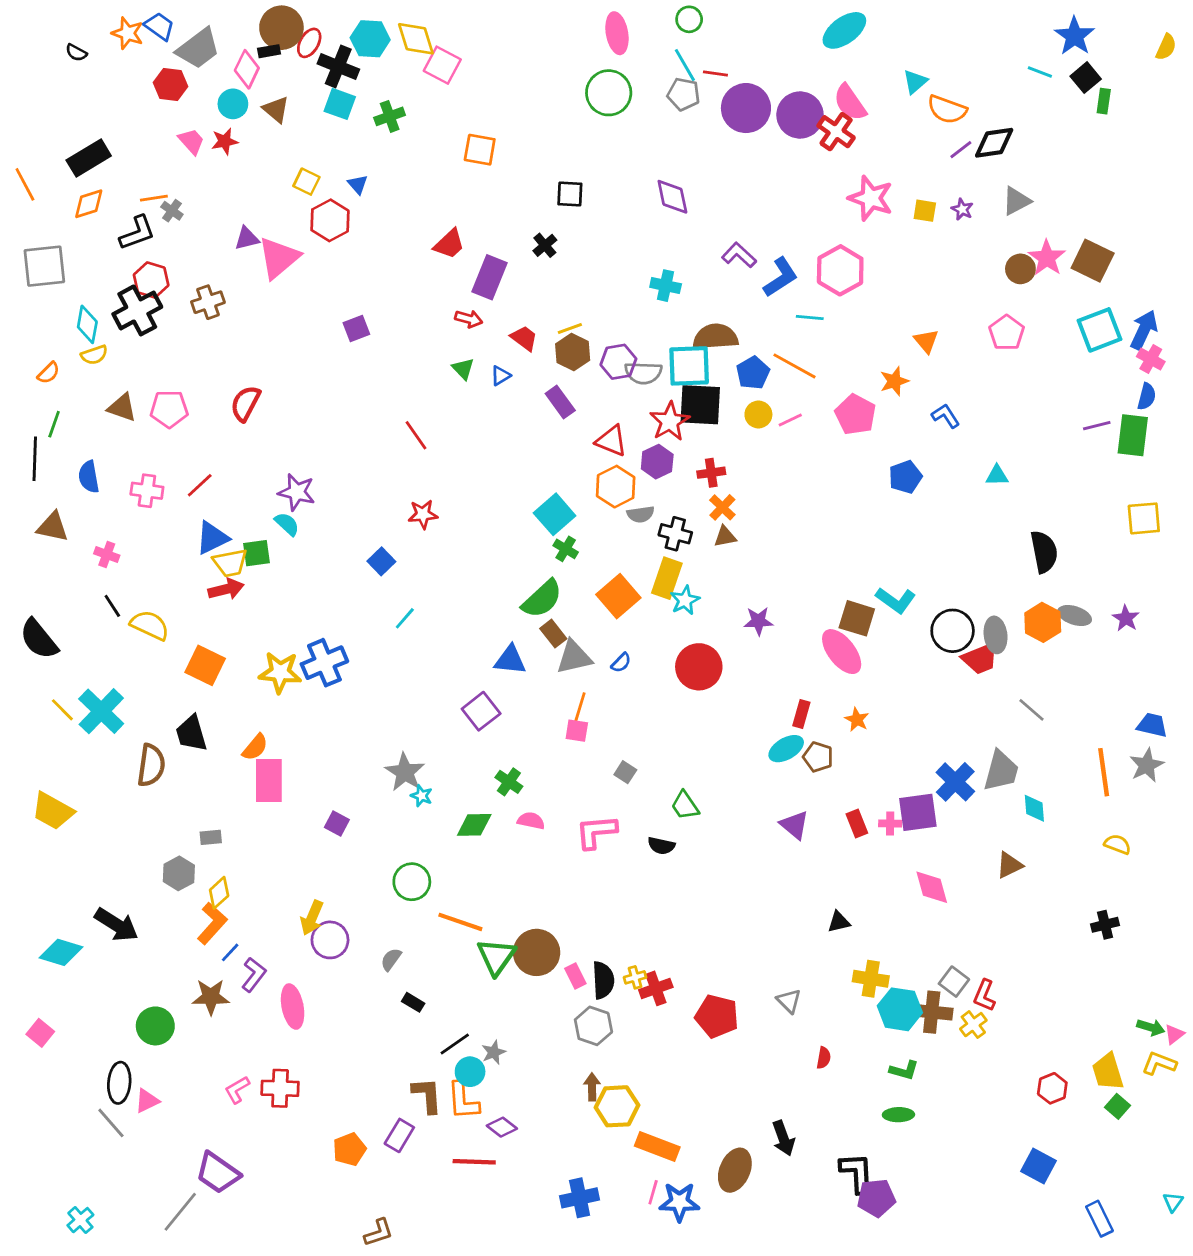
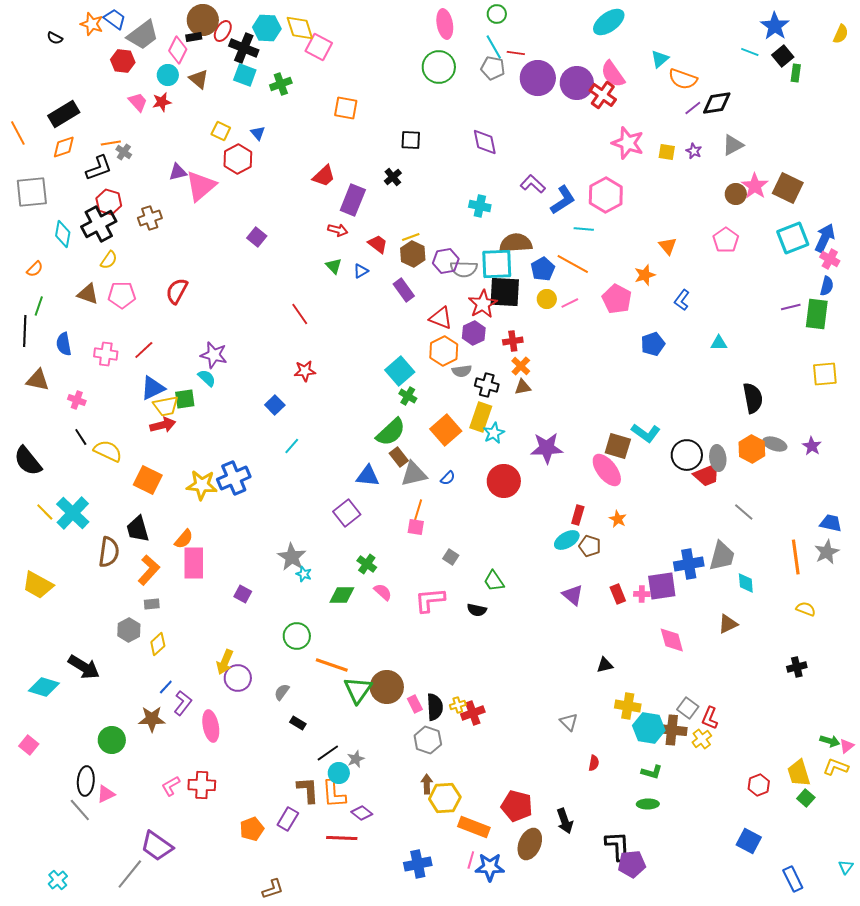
purple square: (356, 329) -> (257, 237), turned -30
yellow semicircle: (94, 355) -> (109, 260), moved, turned -36
blue L-shape: (946, 416) -> (682, 300), turned -110
purple star: (758, 621) -> (547, 448), size x1.5
blue cross: (955, 782) -> (689, 564), turned 36
pink semicircle: (531, 821) -> (383, 592), turned 30
orange L-shape: (212, 923) -> (149, 570), moved
red pentagon: (717, 1016) -> (517, 806), moved

